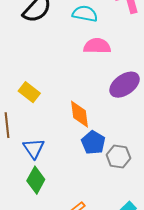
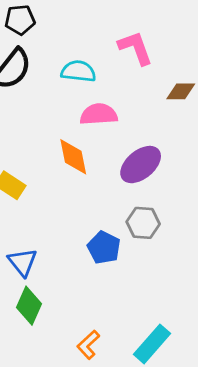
orange diamond: (79, 114) -> (73, 157), moved
gray hexagon: (118, 157) -> (143, 223), moved

